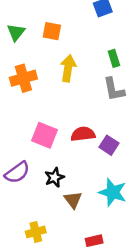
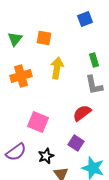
red semicircle: (83, 134) -> (82, 113), moved, turned -30
purple square: (109, 145) -> (76, 143), moved

